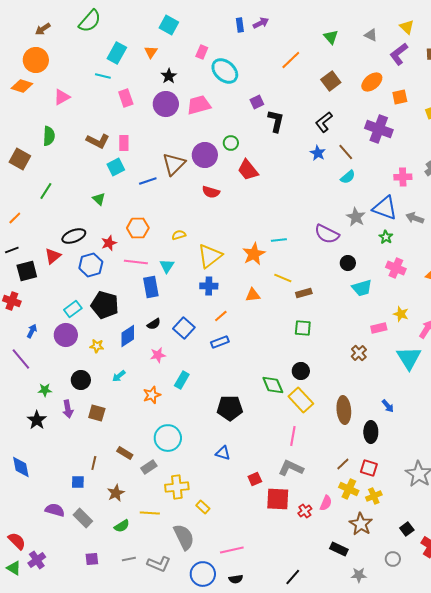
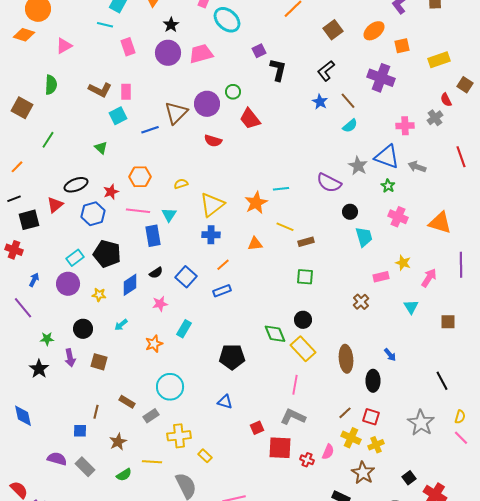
cyan trapezoid: (362, 288) -> (364, 237), turned -90
cyan triangle: (409, 358) -> (411, 307), size x0.6
red cross: (305, 511) -> (307, 460), turned -32

